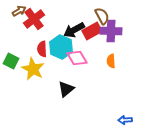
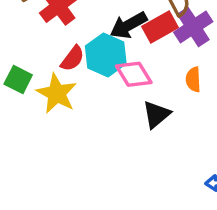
purple cross: (111, 31) -> (193, 27), turned -35
red semicircle: (42, 49) -> (72, 58), turned -140
black triangle: (66, 89) -> (156, 115), moved

